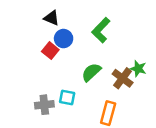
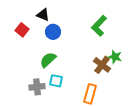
green L-shape: (101, 30) -> (99, 26), moved
red square: (50, 51) -> (22, 30), moved
green semicircle: (91, 72) -> (48, 60), moved

